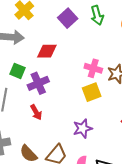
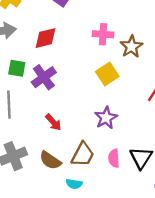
pink cross: (93, 68) -> (103, 34), moved
red arrow: (36, 112) -> (53, 122), moved

